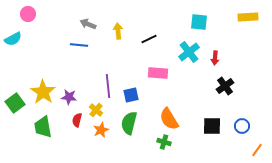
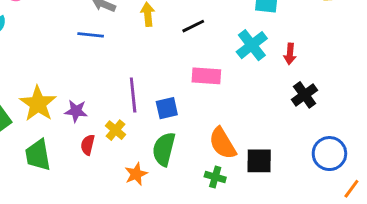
black square: (212, 126) -> (259, 161), moved
blue circle: (242, 126) -> (329, 154), size x1.5
orange star: (101, 130) -> (136, 174), moved

